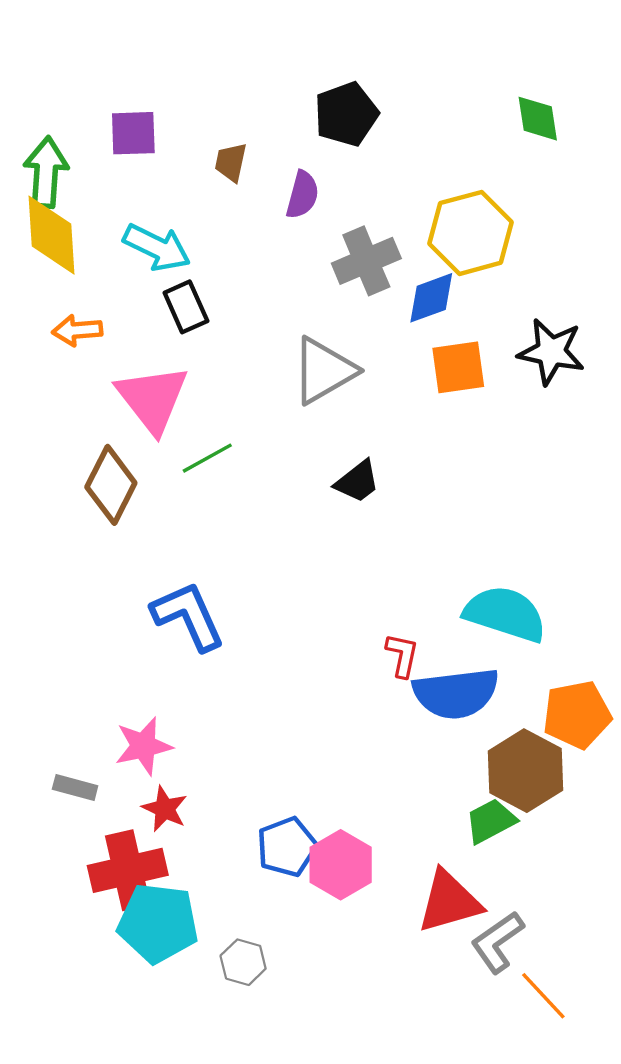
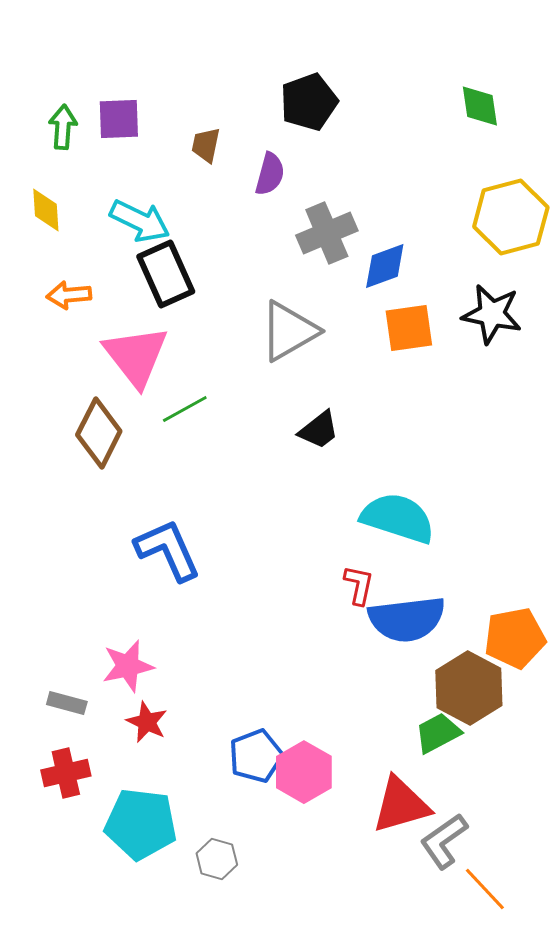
green arrow: (46, 172) -> (63, 127), moved, size x0.7
yellow hexagon: (471, 233) -> (511, 217), moved
yellow diamond: (52, 235) -> (46, 210), size x0.6
black rectangle: (186, 307) -> (166, 274), size x1.4
cyan semicircle: (505, 614) -> (398, 518), moved
red cross: (128, 870) -> (66, 773), moved, size x0.7

